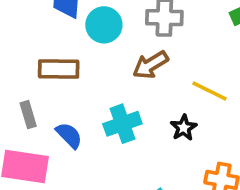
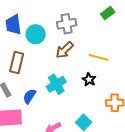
brown rectangle: (59, 69) -> (17, 63), turned -65
blue semicircle: (69, 135) -> (29, 96), turned -91

